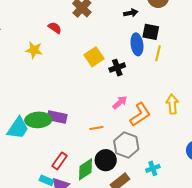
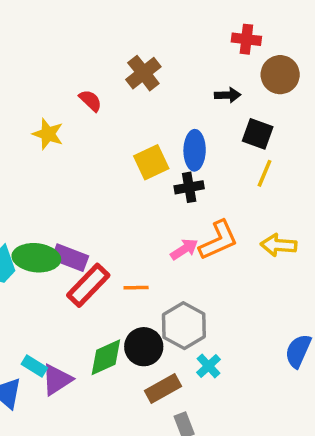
blue ellipse: (137, 44) -> (195, 150), moved
yellow arrow: (172, 104) -> (279, 245), moved, turned -90
orange L-shape: (140, 114) -> (218, 240), moved
red rectangle: (60, 161) -> (88, 285), moved, size x1.4
cyan cross: (153, 168) -> (209, 366), moved, turned -32

